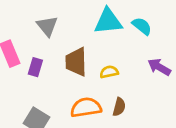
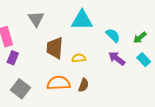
cyan semicircle: (142, 26) -> (113, 35), moved
purple rectangle: (35, 67) -> (13, 58), moved

